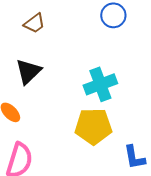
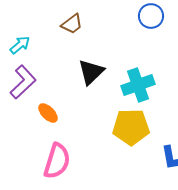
black triangle: (28, 71) -> (91, 72), moved

